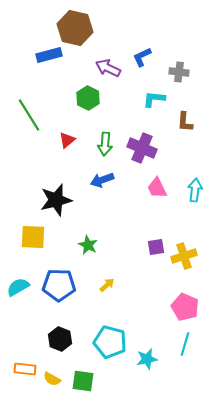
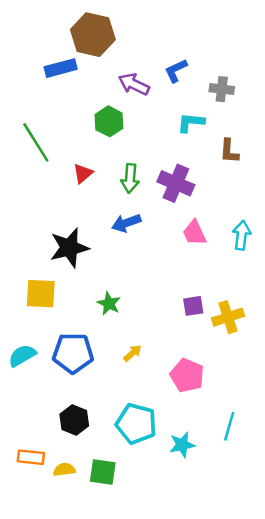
pink pentagon: (185, 307) -> (187, 375), moved
yellow semicircle: (52, 379) -> (64, 470), turned 144

